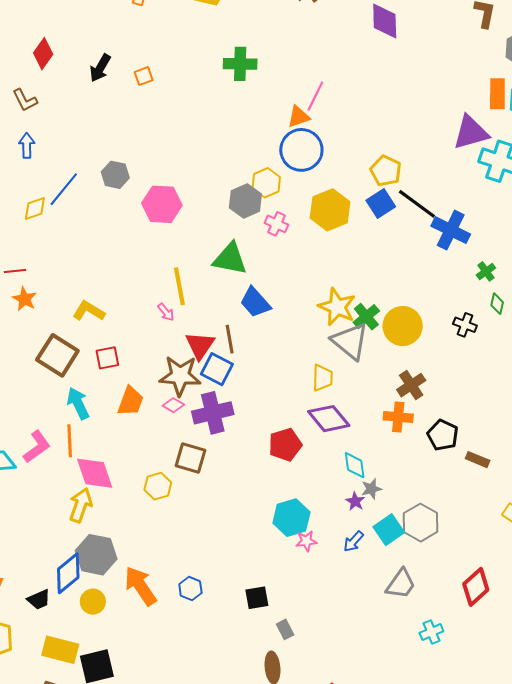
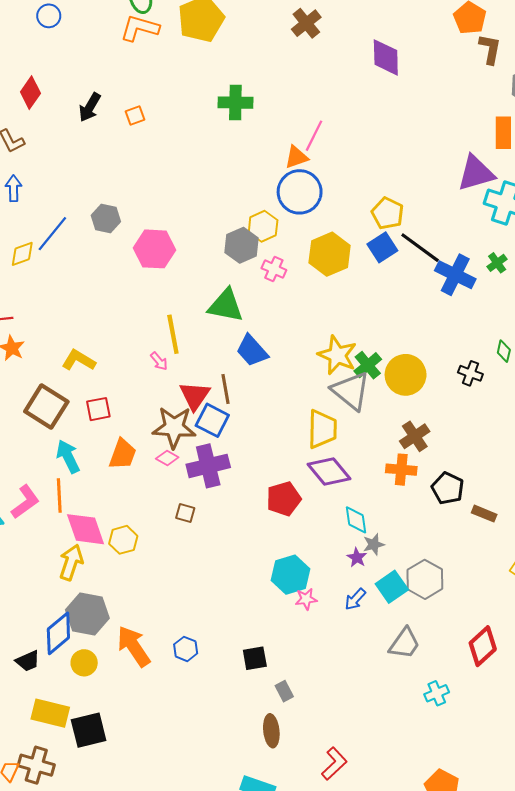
green cross: (486, 271) -> (497, 263), moved
yellow trapezoid: (322, 378) -> (322, 429), size x1.4
brown square: (191, 458) -> (185, 513), size x0.6
yellow hexagon: (158, 486) -> (123, 540), moved

